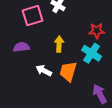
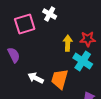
yellow arrow: (59, 44) -> (68, 43), moved
purple semicircle: (21, 47) -> (14, 55), turned 70

